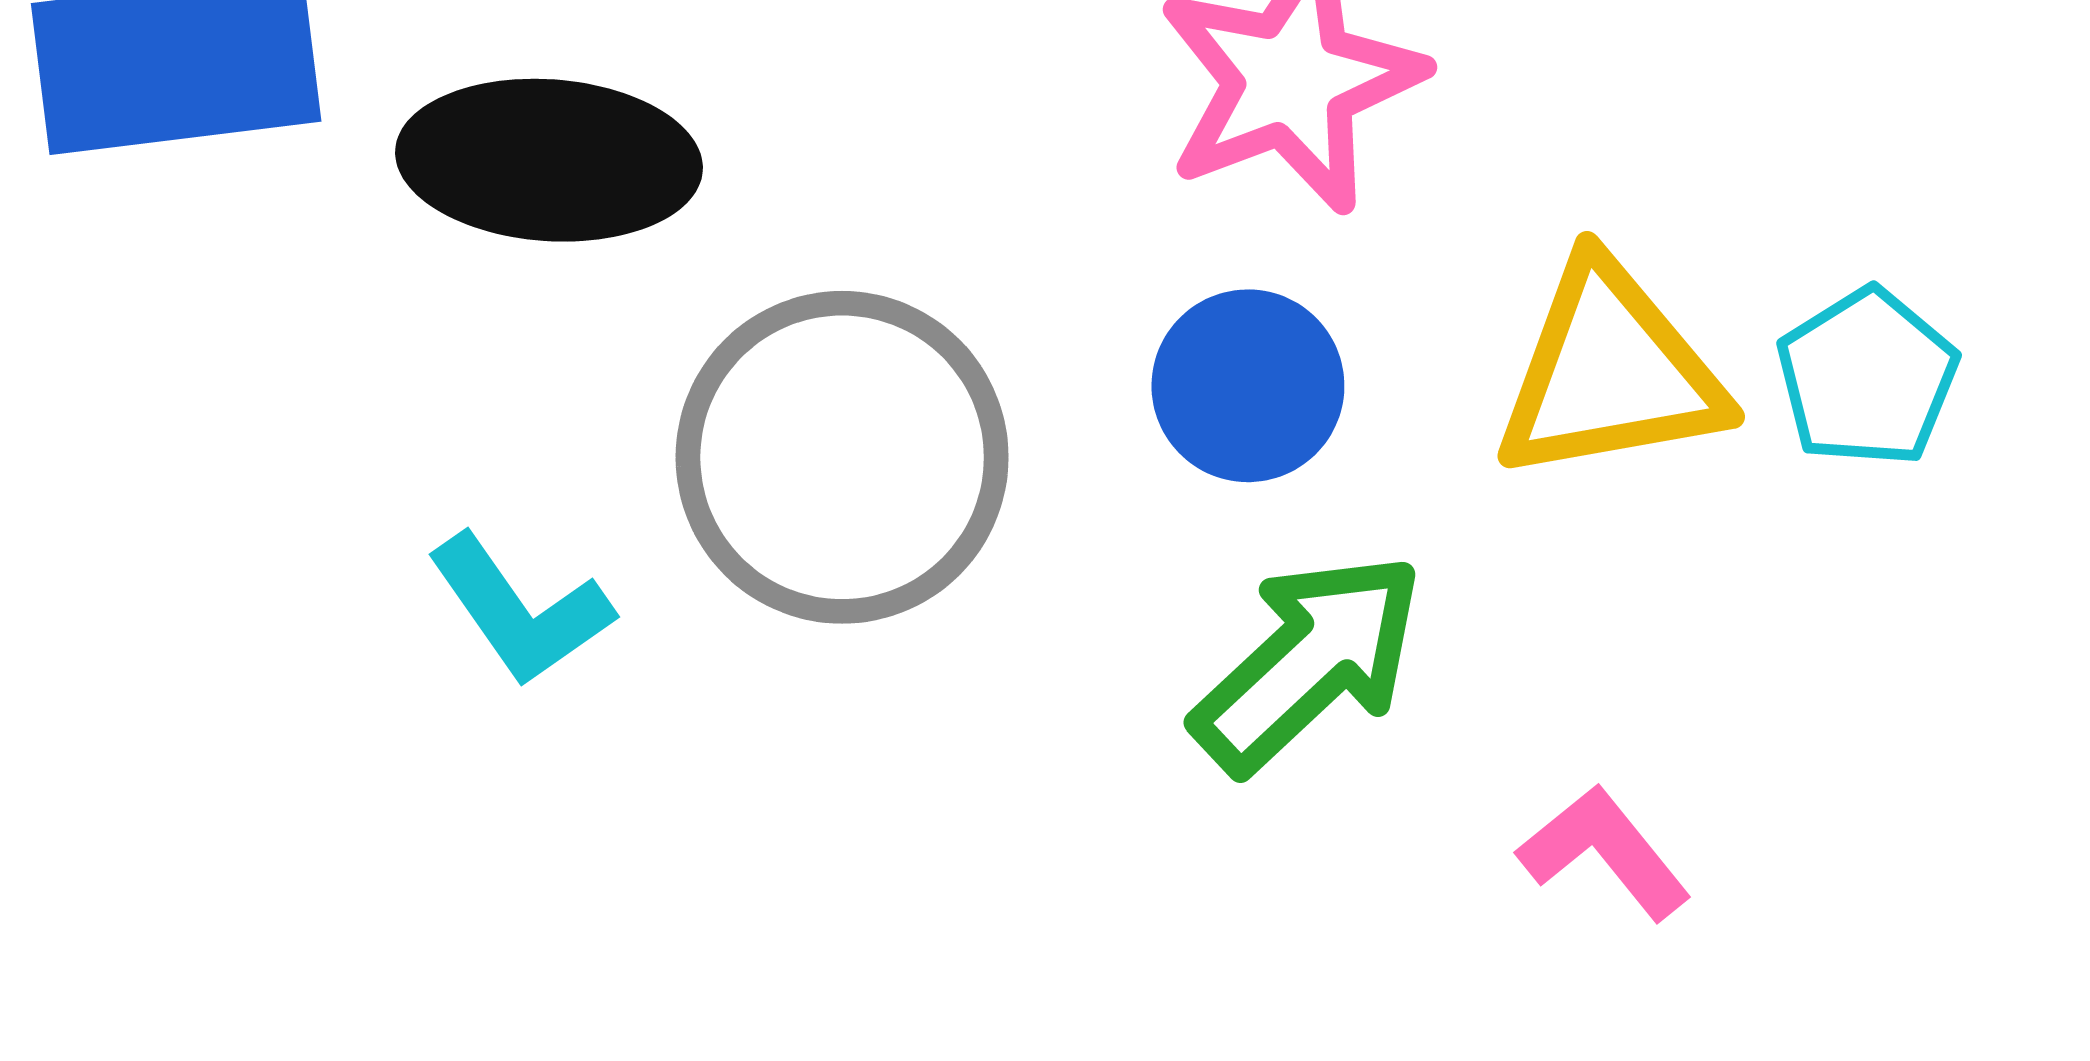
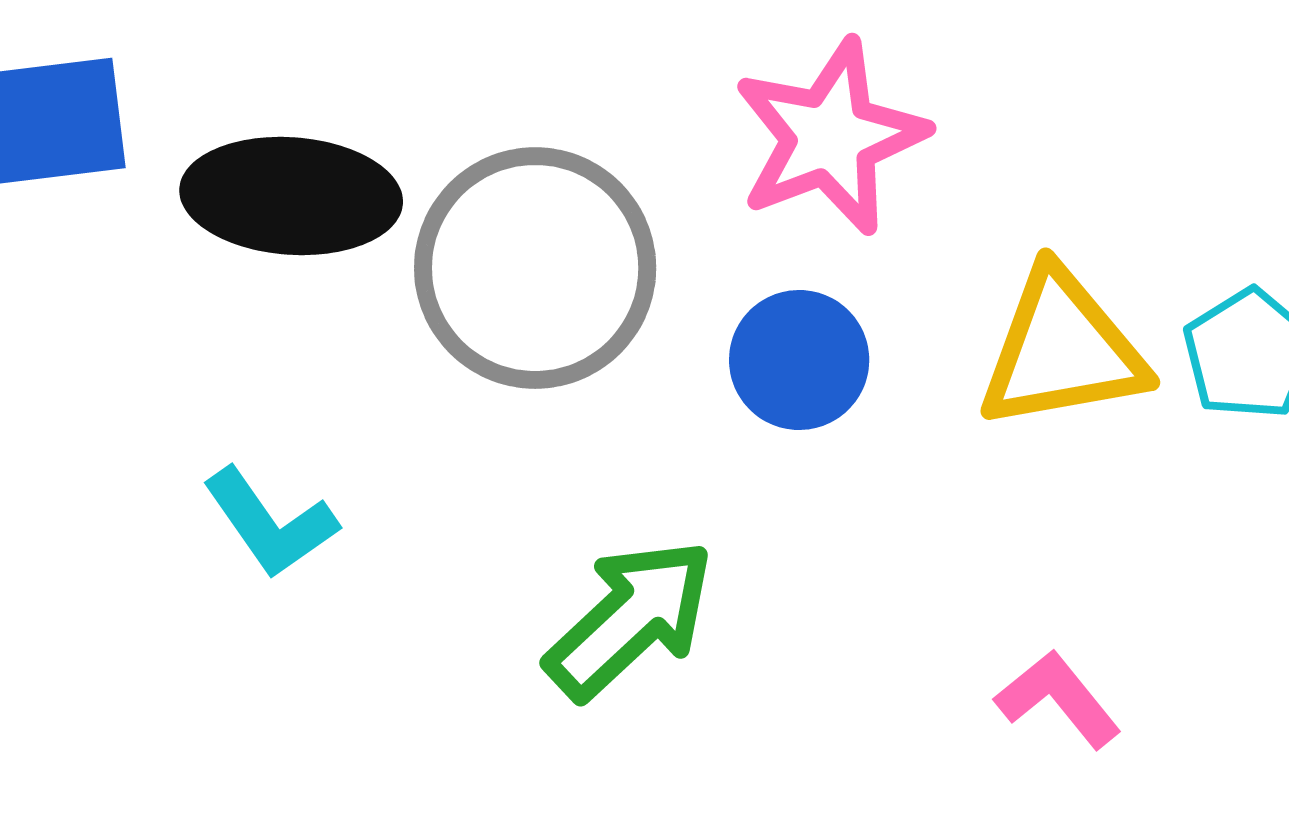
gray circle: (842, 457) -> (535, 268), moved
green arrow: (1308, 662) -> (630, 619), moved

